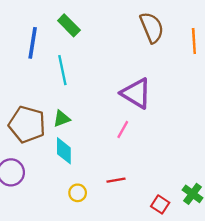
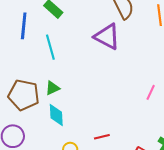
purple triangle: (136, 93) -> (107, 37), moved
pink line: (123, 129) -> (151, 92), moved

